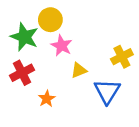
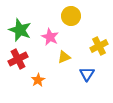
yellow circle: (50, 20) -> (71, 16), moved
blue triangle: (107, 91) -> (87, 74), size x0.7

